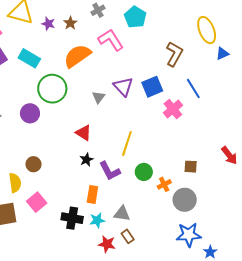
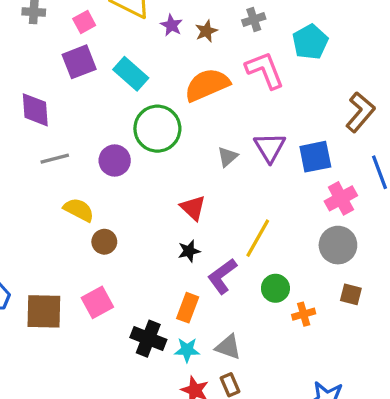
purple L-shape: (110, 171) -> (222, 276), turned 70
yellow semicircle: (15, 183) -> (79, 210), moved, turned -66
gray circle: (185, 200) -> (338, 245), moved

